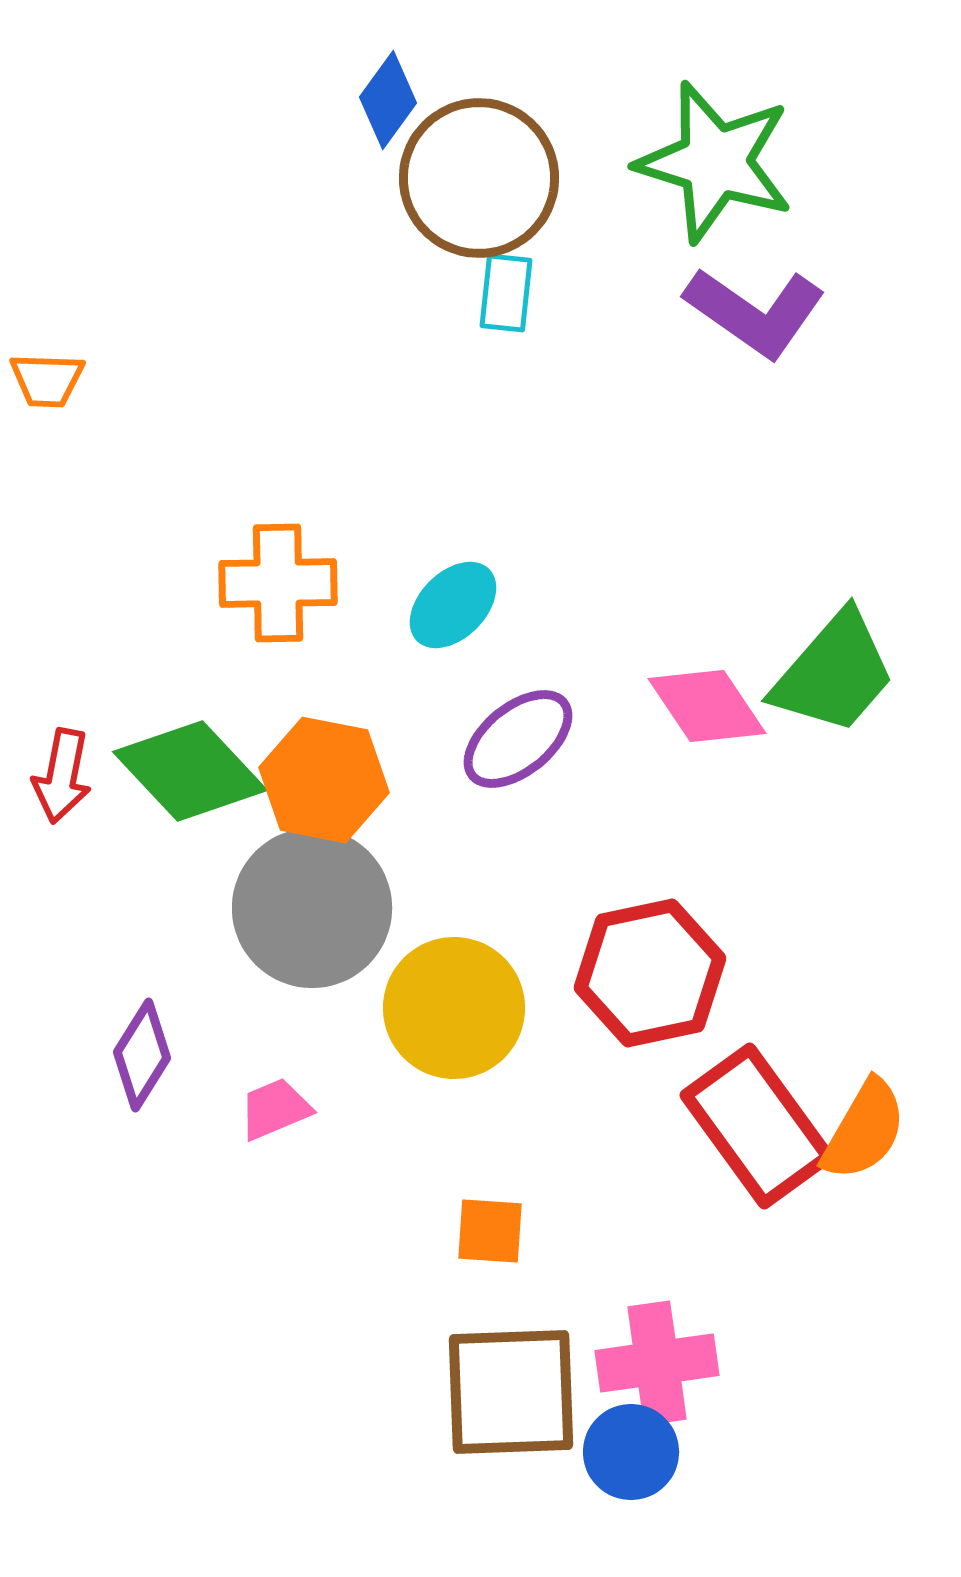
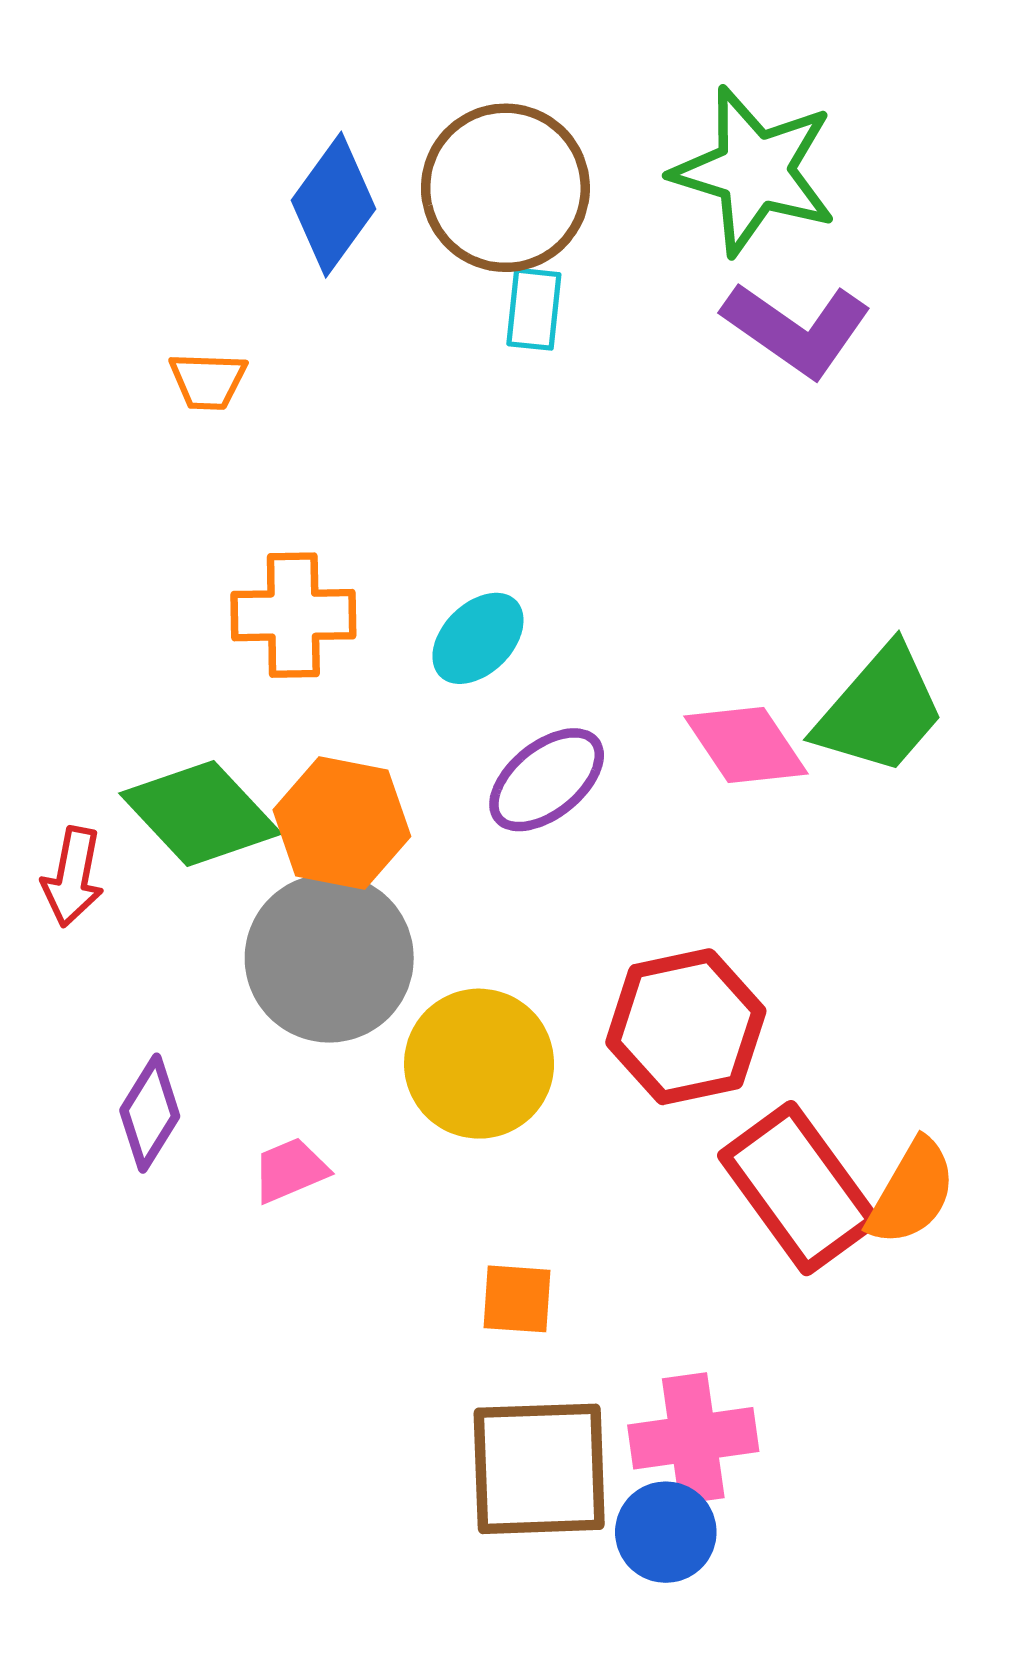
blue diamond: (388, 100) -> (333, 205), moved, size x1.4
orange trapezoid: (47, 380) -> (208, 381), moved
red arrow: (62, 776) -> (73, 877), moved

